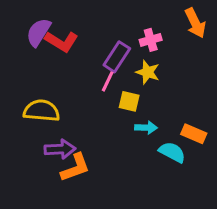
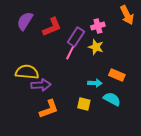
red L-shape: (61, 41) -> (52, 27), moved, turned -55
yellow square: (129, 101) -> (84, 104), moved
orange rectangle: (194, 134) -> (117, 75), moved
purple arrow: (60, 149) -> (41, 85), moved

